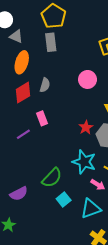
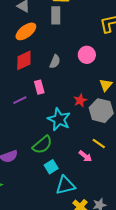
orange ellipse: (22, 62) -> (26, 31), turned 30
gray semicircle: (45, 85) -> (55, 62), moved
cyan star: (84, 162) -> (59, 119), moved
cyan triangle: (91, 209) -> (65, 185), moved

